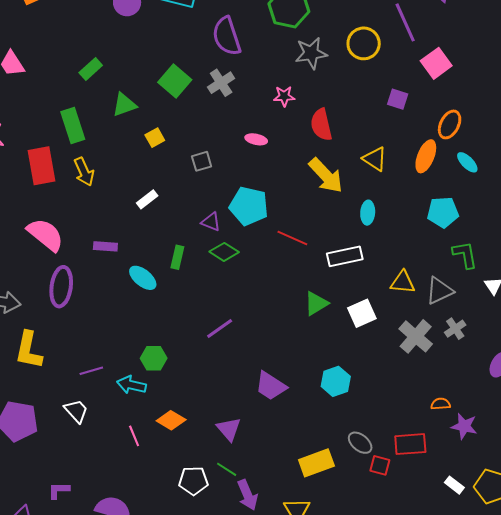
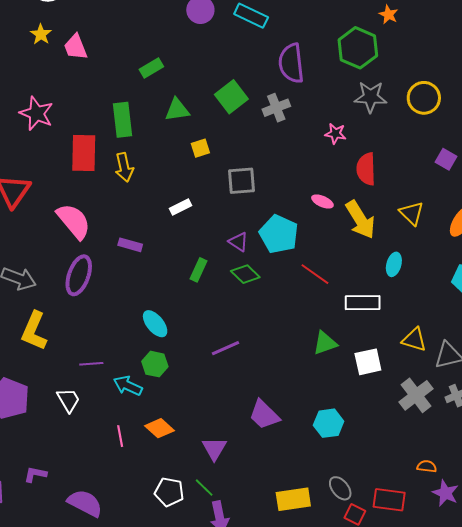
pink ellipse: (256, 139) -> (322, 202), moved
gray square: (202, 161) -> (241, 181), size x1.4
cyan ellipse: (143, 278) -> (155, 324), moved

